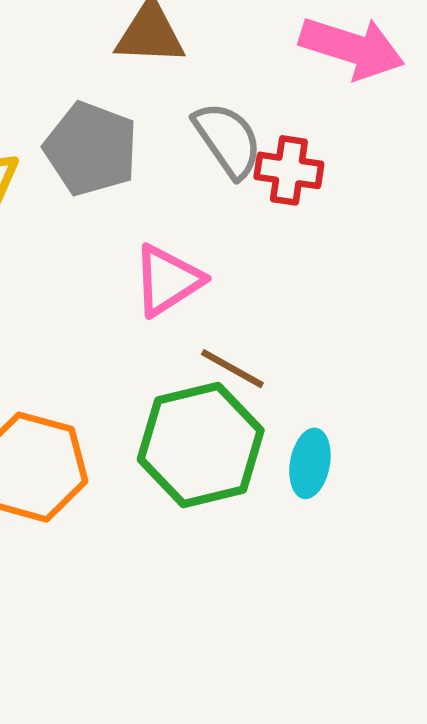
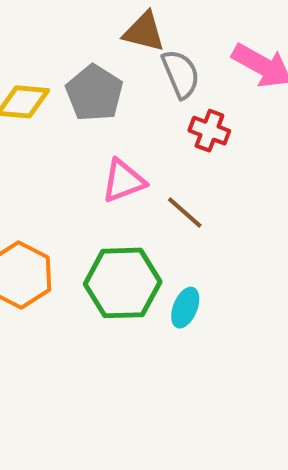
gray semicircle: (228, 140) -> (181, 74), moved
brown line: (232, 369) -> (185, 212), moved

